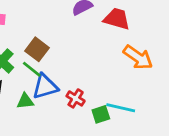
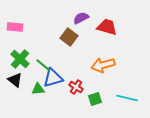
brown square: (37, 49) -> (69, 37), moved
orange arrow: (138, 57) -> (103, 65), moved, turned 130
cyan line: (121, 108) -> (127, 98), moved

